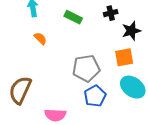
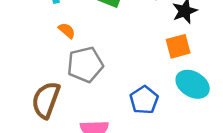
gray pentagon: (86, 68) -> (85, 65), moved

